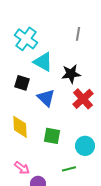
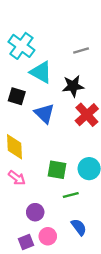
gray line: (78, 34) -> (81, 50), moved, turned 64
green square: (52, 136) -> (57, 170), moved
pink arrow: (22, 168) -> (17, 178), moved

